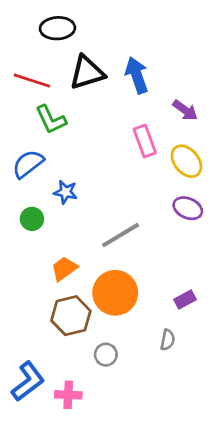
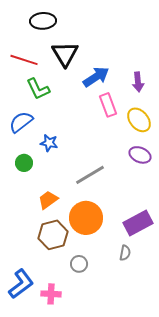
black triangle: (87, 73) -> (65, 54), turned -44
blue arrow: (137, 75) -> (96, 77), moved, turned 76
purple arrow: (185, 110) -> (138, 82), turned 48
purple rectangle: (185, 300) -> (138, 223), size x1.8

